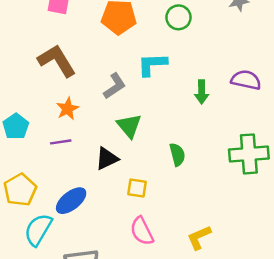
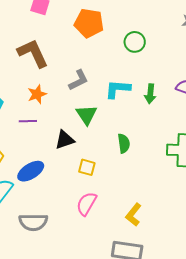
green circle: (178, 17) -> (135, 42), moved
cyan L-shape: (152, 64) -> (118, 89), moved
pink semicircle: (142, 231) -> (87, 204), turned 50
yellow L-shape: (199, 237) -> (133, 215), turned -35

